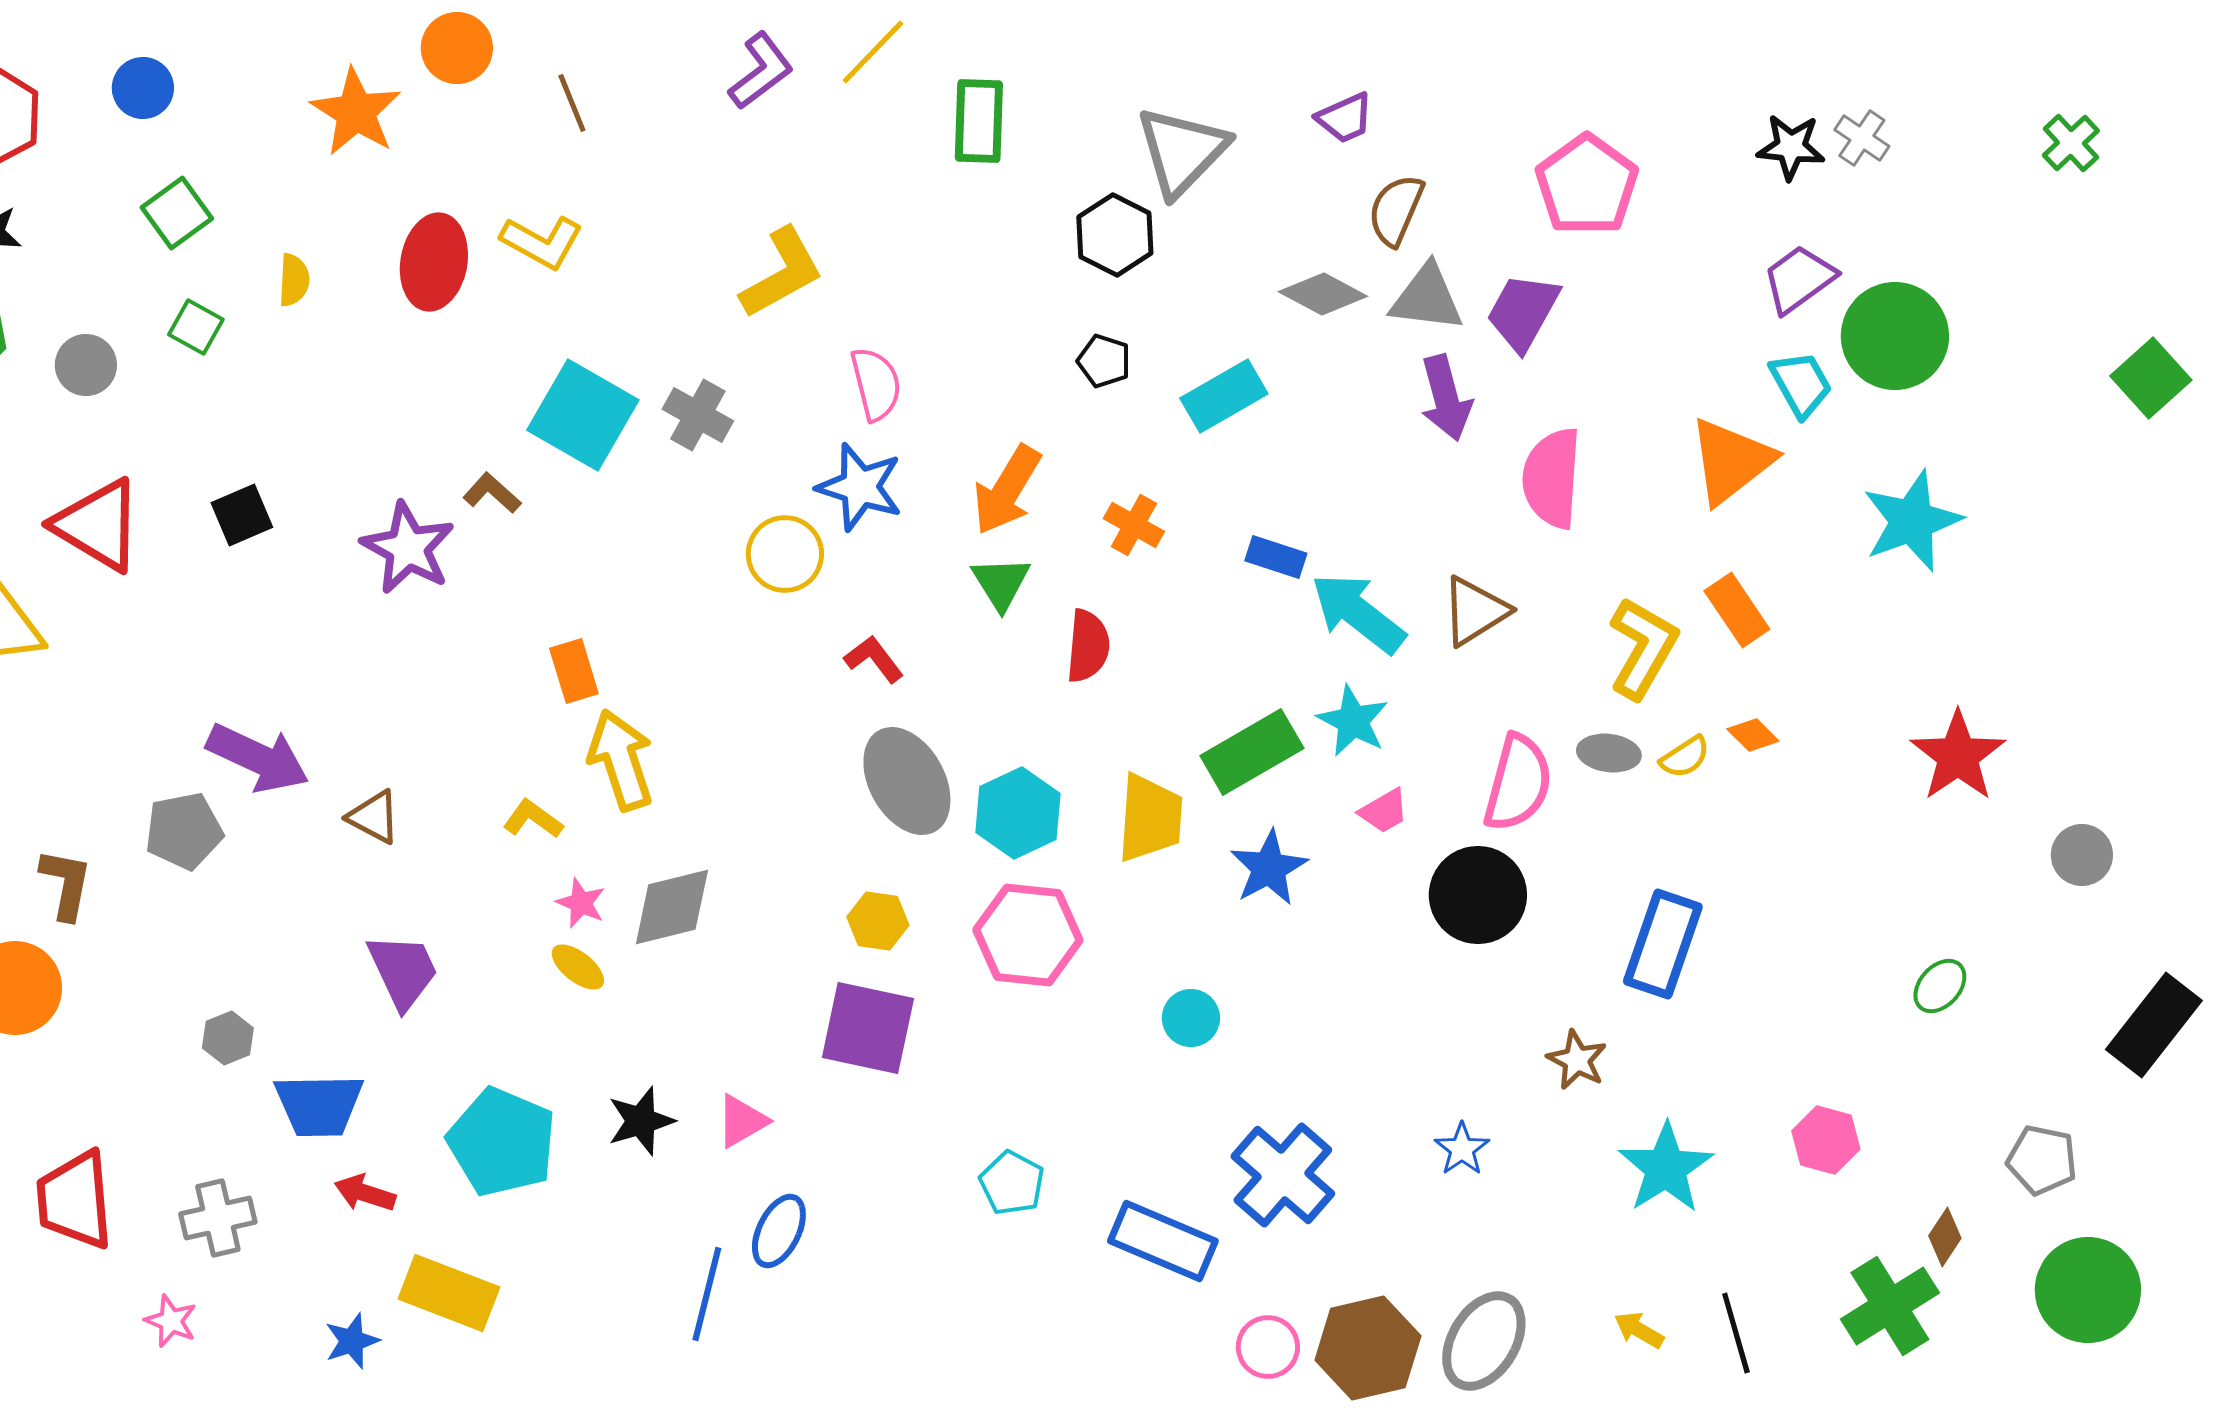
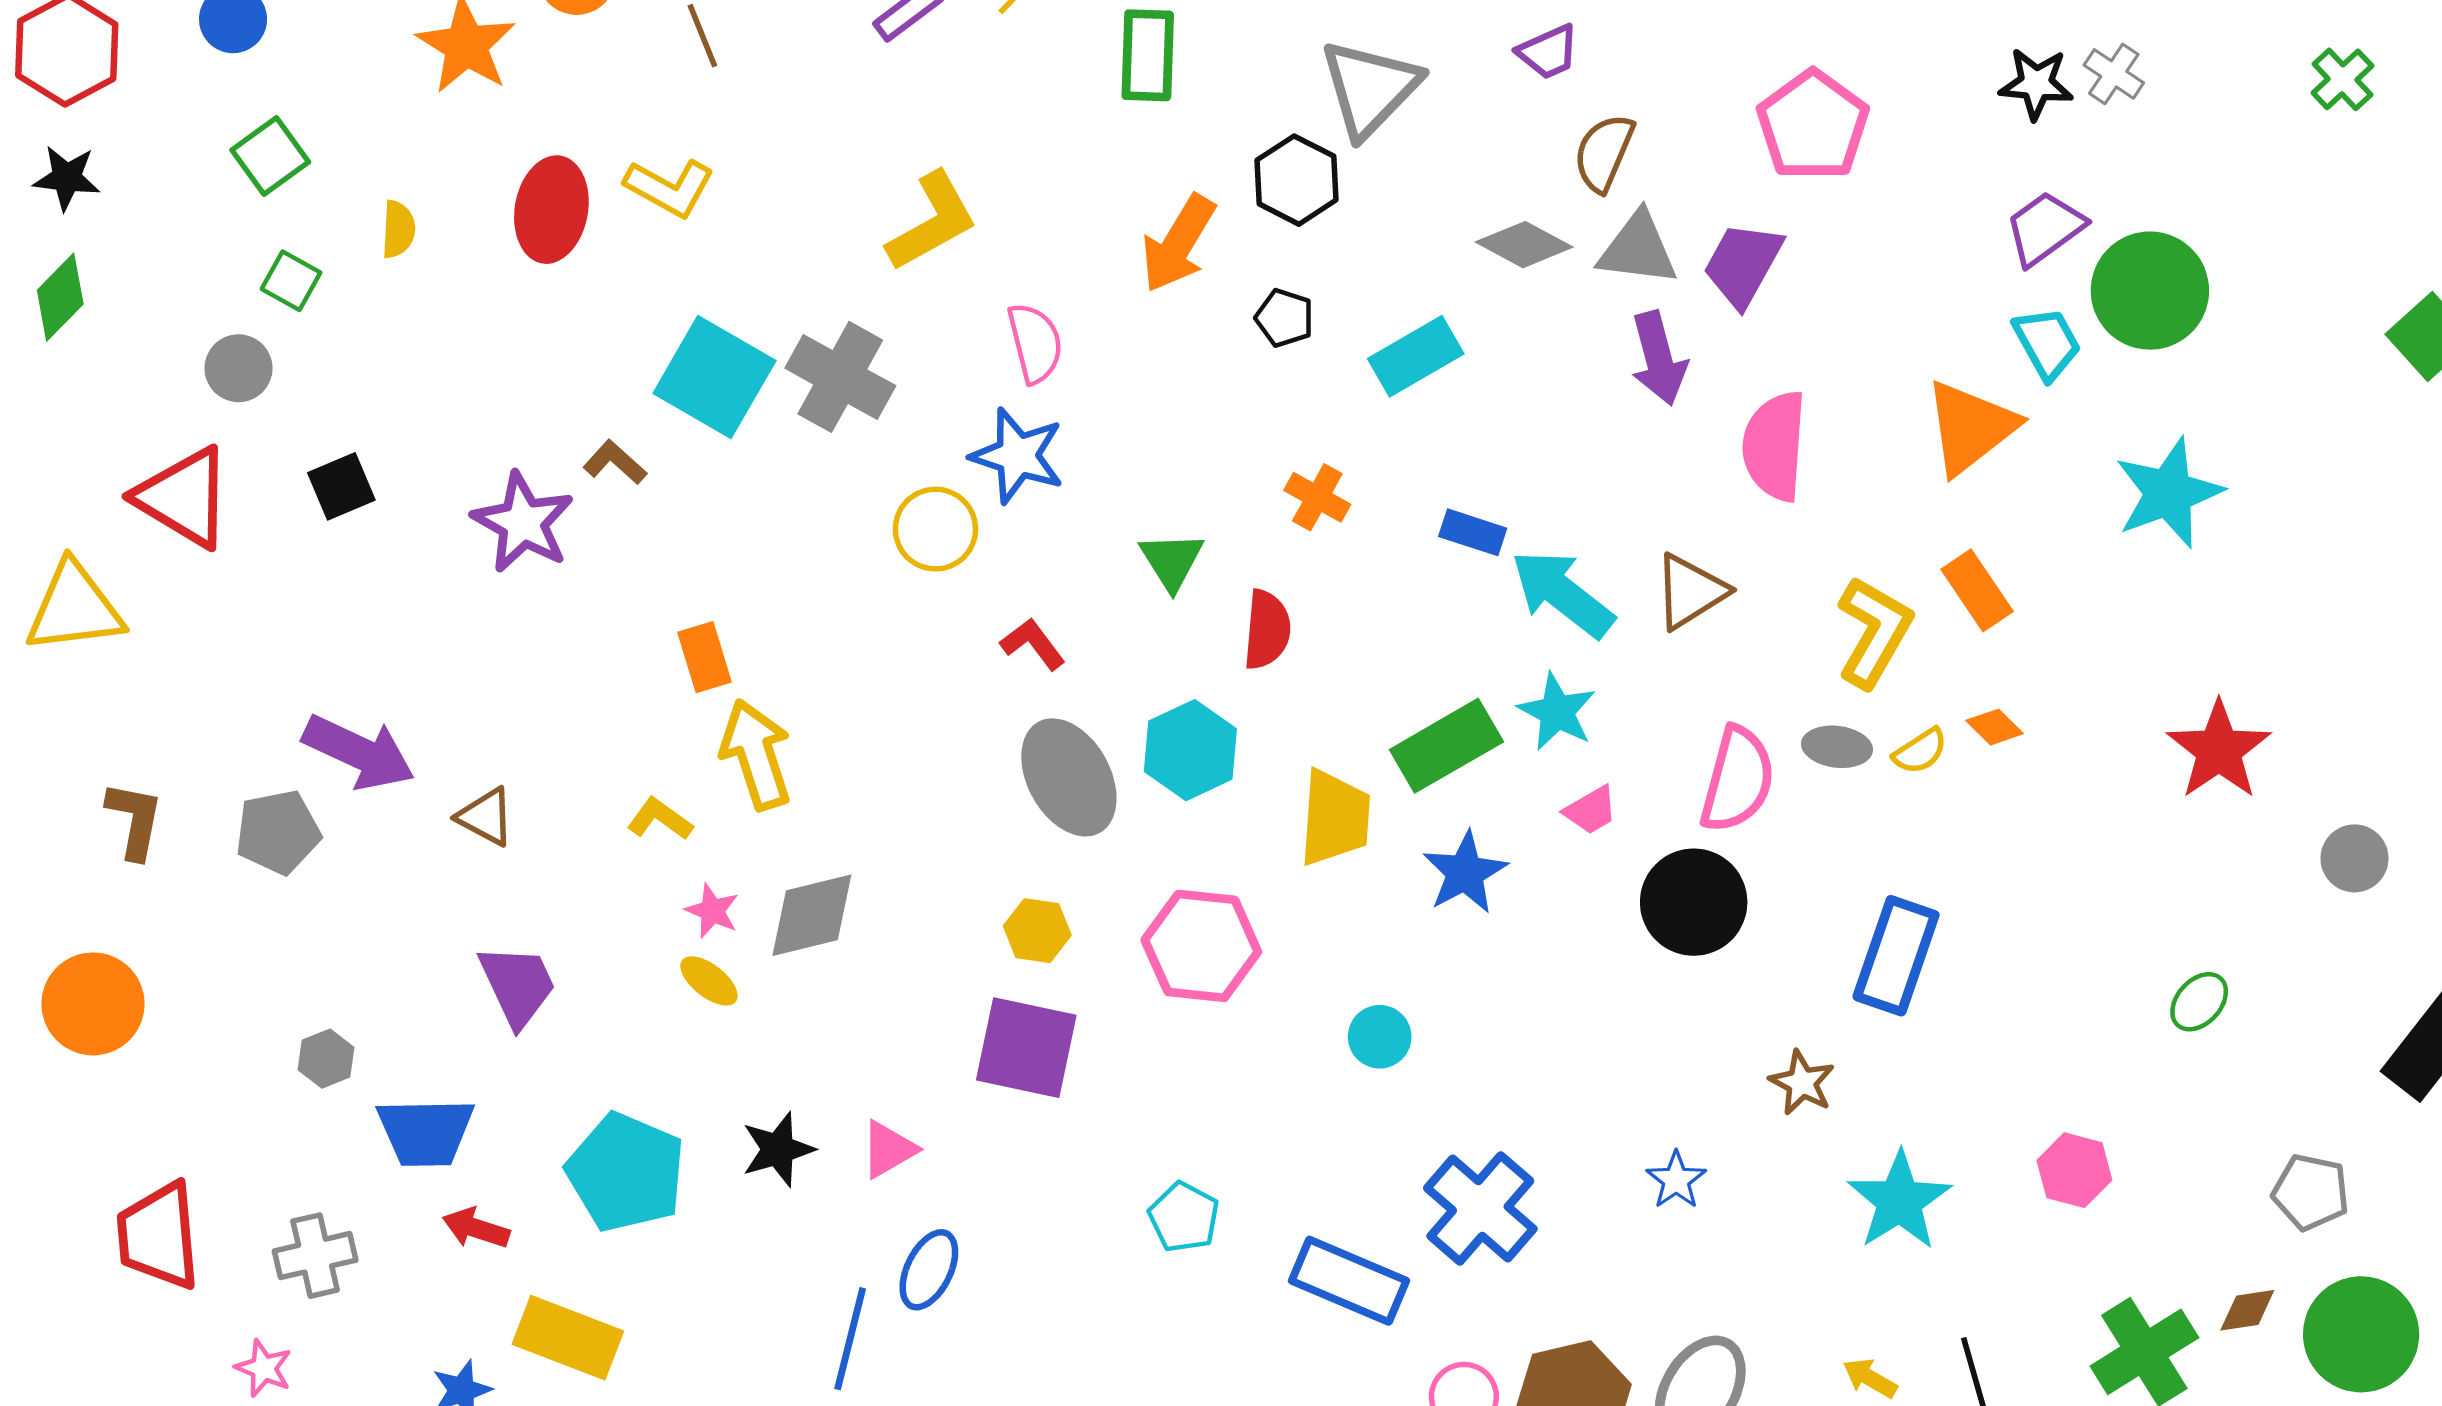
gray circle: (86, 365) -> (239, 368), moved
gray cross: (698, 415) -> (840, 377), size x1.4
orange arrow: (1007, 490) -> (1178, 243), moved
cyan hexagon: (1018, 813) -> (1190, 750), moved
brown L-shape: (66, 884) -> (135, 820), moved
brown diamond: (1945, 1237) -> (2247, 1310), moved, turned 48

